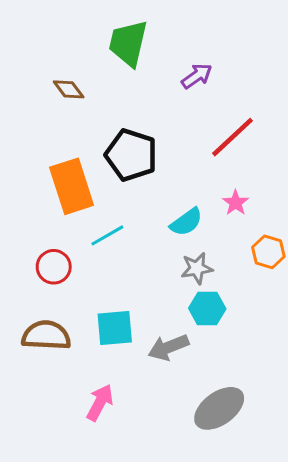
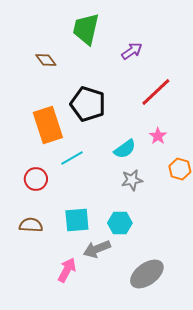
cyan hexagon: (207, 309) -> (120, 223), moved
brown semicircle: (46, 335) -> (31, 225), size x0.7
gray arrow: (168, 347) -> (97, 249), moved

